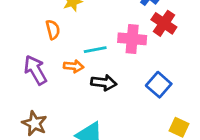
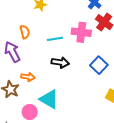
orange semicircle: (53, 30) -> (25, 32), moved
orange arrow: (74, 66) -> (28, 77), moved

